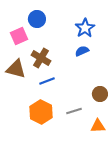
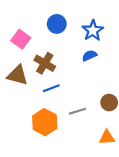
blue circle: (37, 19) -> (57, 24), moved
pink square: (19, 36) -> (21, 39), turned -30
gray line: (74, 111) -> (77, 111), moved

